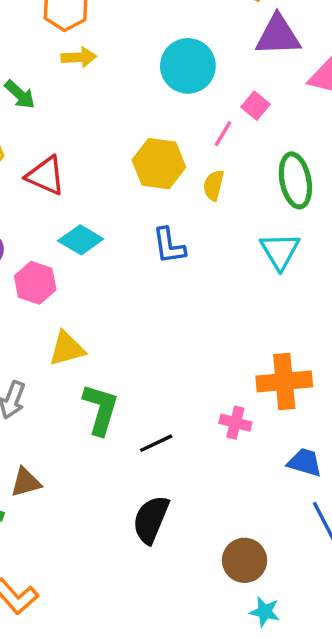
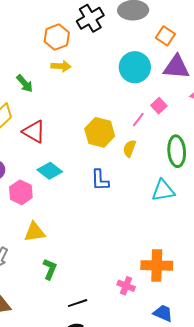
cyan circle: (188, 66) -> (135, 67), moved
cyan triangle: (280, 251) -> (163, 191), turned 45
green L-shape: (100, 409) -> (50, 269), size x0.7
black line: (156, 443) -> (78, 303), moved

